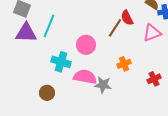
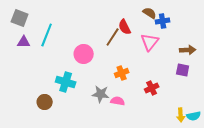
purple triangle: (26, 33) -> (24, 42), size x0.6
pink triangle: (152, 33) -> (150, 42), turned -30
cyan cross: (61, 62) -> (66, 82), moved
pink semicircle: (85, 77) -> (118, 101), moved, size x0.6

